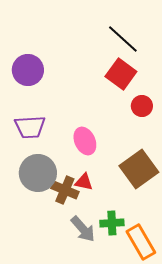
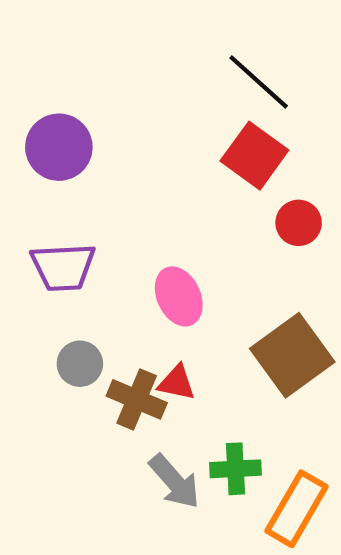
gray circle: (38, 173) -> (80, 364), size x0.6
orange rectangle: (141, 242) -> (296, 509), turned 60

